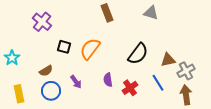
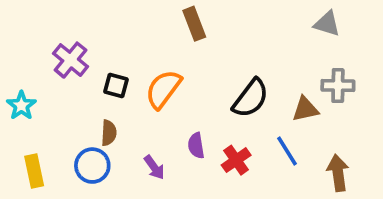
gray triangle: (151, 13) -> (327, 24), moved
purple cross: (42, 22) -> (71, 60), moved
brown semicircle: (46, 71) -> (109, 133), moved, turned -56
gray cross: (186, 71) -> (338, 86), moved, turned 30
purple arrow: (76, 82) -> (154, 167), moved

